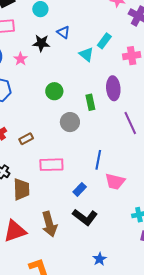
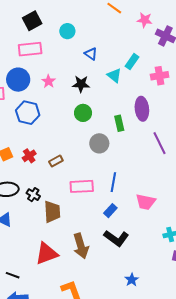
black star: (41, 43) -> (81, 84), moved
blue line: (98, 160) -> (113, 182), moved

